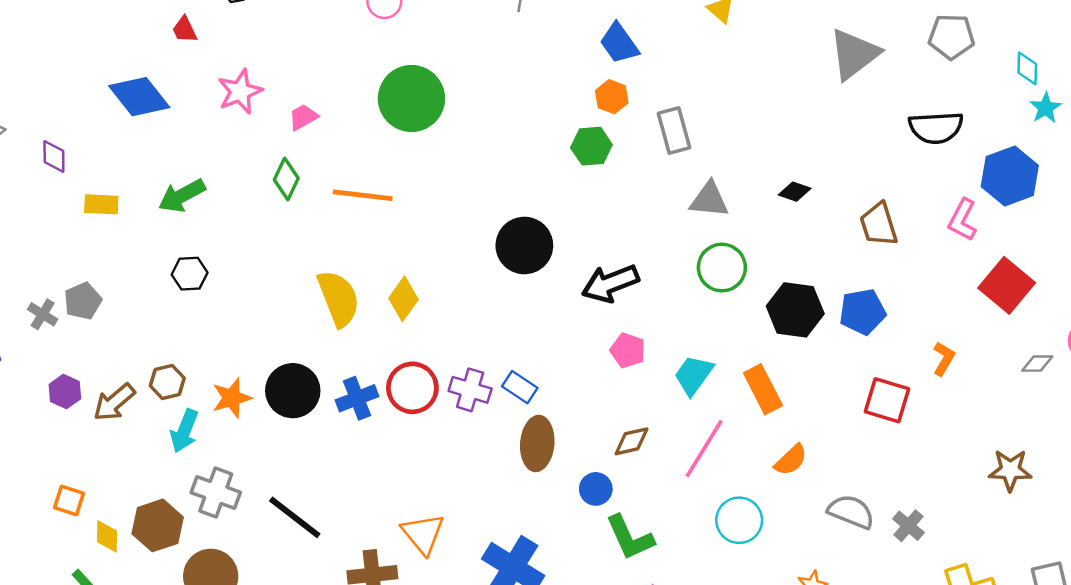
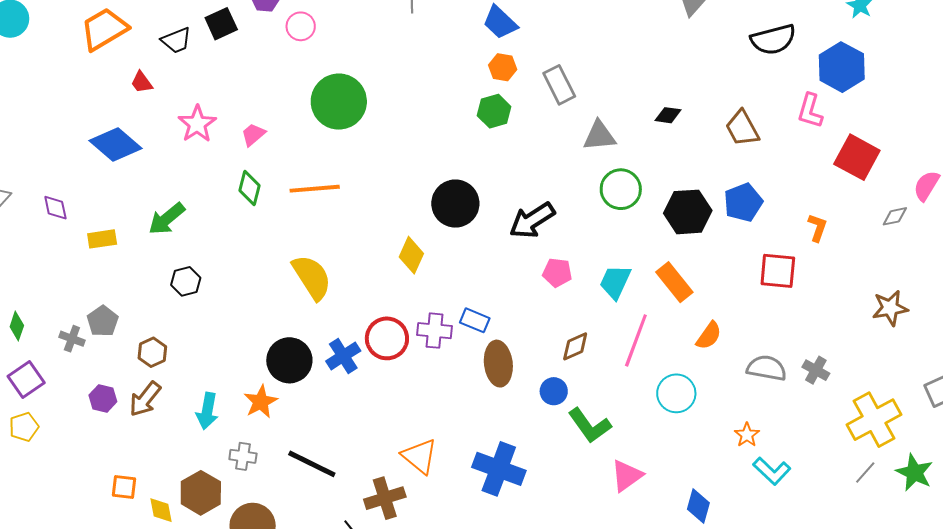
yellow diamond: (404, 299) -> (411, 255), moved
brown hexagon: (167, 382) -> (152, 352), moved
orange star: (232, 398) -> (261, 402), moved
gray cross: (216, 492) -> (243, 456), size x0.7

